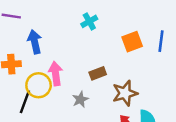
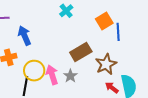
blue line: (161, 41) -> (118, 32), moved
brown rectangle: (98, 73) -> (81, 52), size x1.5
pink arrow: (56, 74) -> (52, 75), moved

